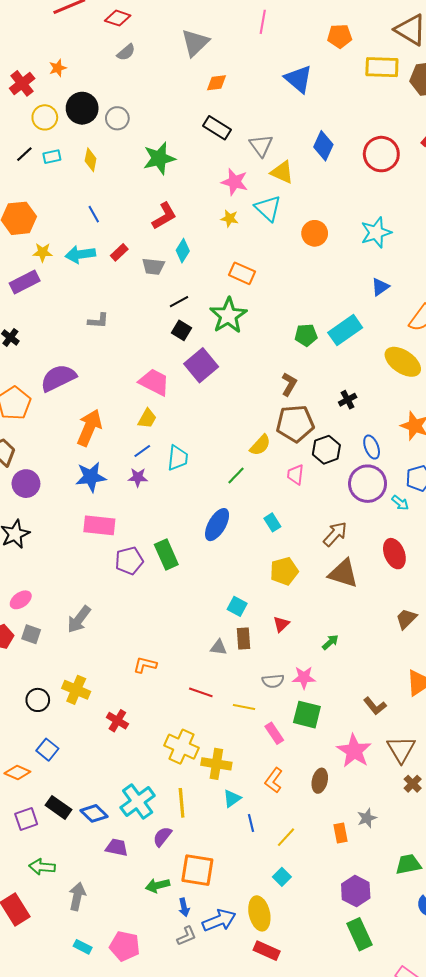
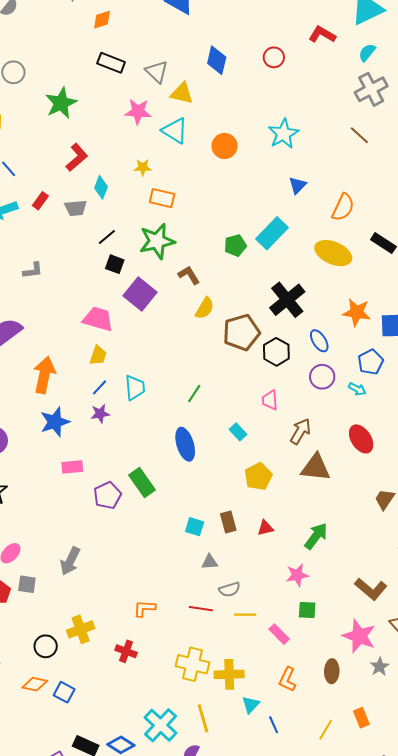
red circle: (381, 154) -> (274, 57), size x0.6
yellow star: (230, 218) -> (143, 167), moved
green star: (228, 316) -> (157, 241), turned 30
brown L-shape: (289, 384) -> (189, 275), moved, turned -50
black cross: (348, 400) -> (287, 300), size x2.0
yellow semicircle: (260, 445) -> (205, 308), moved
pink trapezoid: (295, 475) -> (270, 400), moved
purple circle: (368, 484) -> (322, 377), size x0.7
pink rectangle: (99, 525) -> (72, 467), size x0.7
blue ellipse: (217, 525) -> (185, 444), turned -36
cyan square: (237, 606) -> (195, 527), moved
red triangle: (281, 624) -> (265, 528), turned 42
brown rectangle: (244, 639) -> (228, 522), moved
green arrow: (330, 642) -> (316, 536), size x1.6
orange L-shape: (145, 665) -> (144, 608), moved
gray semicircle: (273, 681) -> (230, 589), moved
yellow cross: (76, 690) -> (81, 629), turned -32
brown L-shape: (375, 706) -> (371, 589), size x1.4
green square: (307, 715) -> (307, 610), size x0.7
orange diamond: (17, 773) -> (35, 684), moved
gray star: (367, 818) -> (380, 667), moved
yellow line: (286, 837) -> (326, 730), moved

